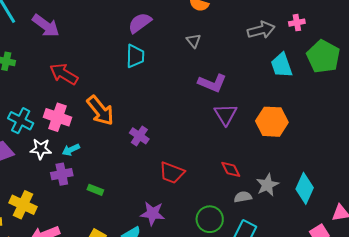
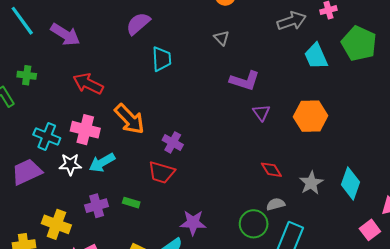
purple semicircle: (140, 23) -> (138, 24), moved
purple triangle: (226, 114) -> (261, 113), size x0.7
cyan arrow: (71, 150) -> (102, 163), size x1.4
red trapezoid: (172, 173) -> (161, 172), moved
purple cross: (62, 174) -> (97, 206), moved
gray semicircle: (243, 197) -> (276, 204), moved

